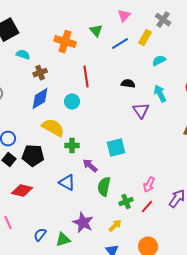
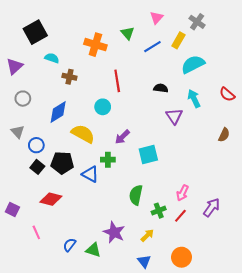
cyan semicircle: (159, 61) -> (193, 64), size x1.6
brown cross: (40, 73) -> (69, 77), turned 32
blue diamond: (40, 99) -> (58, 112), moved
green cross: (72, 146) -> (108, 160), moved
purple arrow: (90, 166) -> (122, 137), moved, turned -84
blue triangle: (67, 183) -> (90, 174), moved
green triangle: (63, 240) -> (93, 250), turned 35

